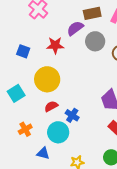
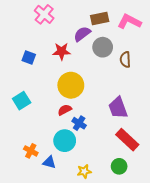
yellow circle: (47, 79) -> (71, 85), moved
red semicircle: (51, 106) -> (65, 110), moved
orange cross: (25, 129) -> (31, 151), moved, turned -32

